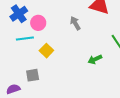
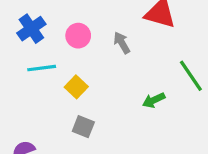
pink circle: (38, 23) -> (78, 36), moved
gray square: (33, 75) -> (83, 127), moved, turned 32

